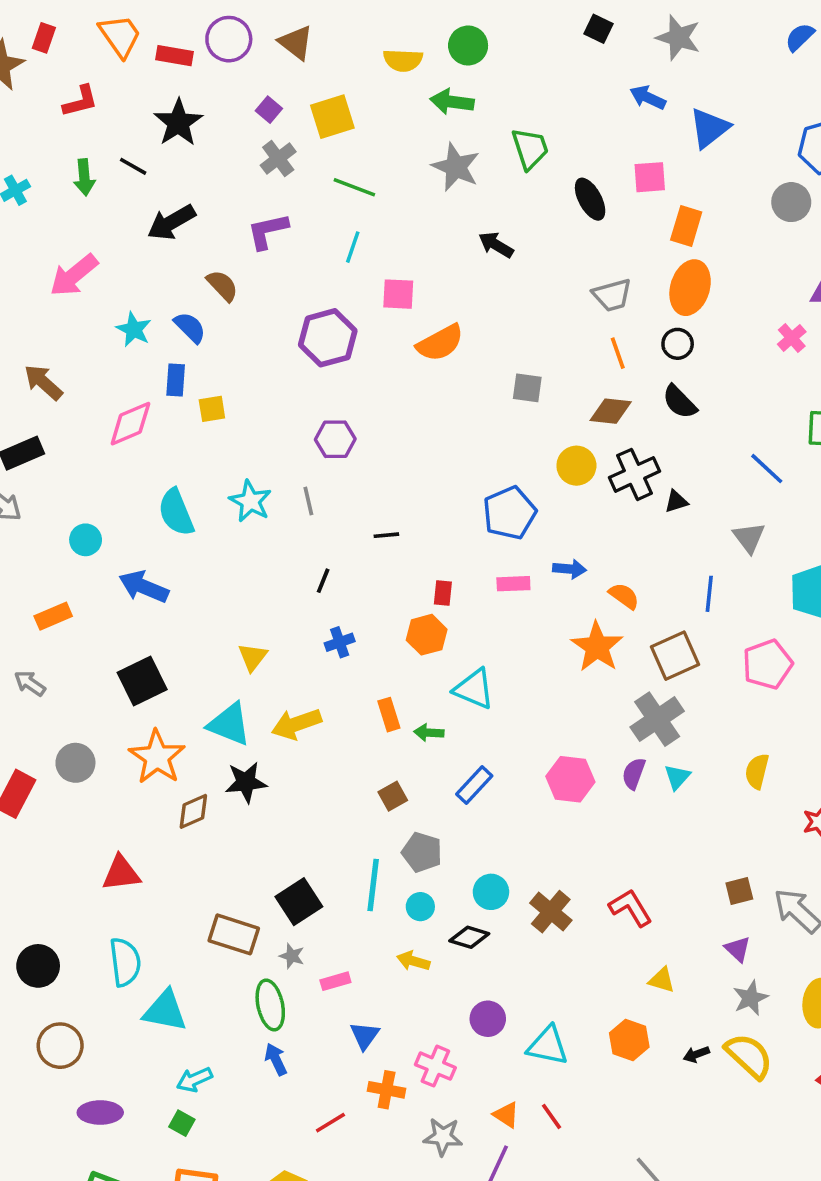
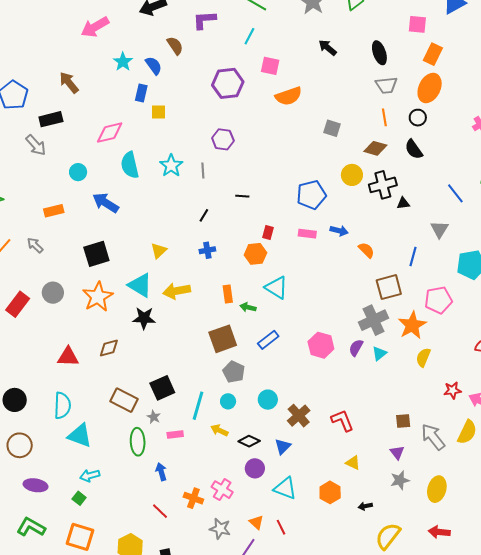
black ellipse: (590, 199) -> (379, 53), moved
pink diamond: (130, 424) -> (110, 133), moved
orange star: (597, 647) -> (412, 325), moved
brown square: (393, 796) -> (223, 339), size x1.8
brown diamond: (193, 811) -> (109, 348), moved
cyan line: (373, 885) -> (198, 406), moved
black diamond: (469, 937) -> (249, 441), moved
blue triangle: (365, 1035) -> (283, 446), moved
yellow semicircle: (749, 1056) -> (388, 536), moved, turned -104
blue arrow: (276, 1059) -> (161, 472), moved
red line: (330, 1123) -> (160, 511), turned 66

